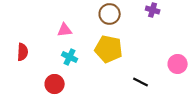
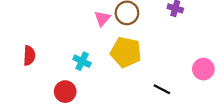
pink triangle: (65, 30) -> (102, 18), moved, turned -42

